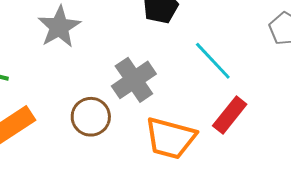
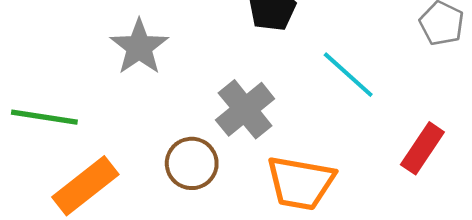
red rectangle: (230, 115) -> (422, 148), moved

